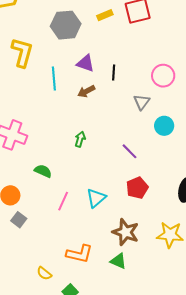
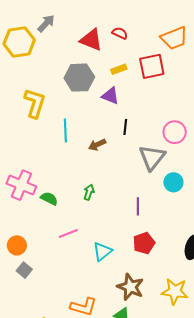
purple triangle: (86, 63) -> (110, 96), moved
gray triangle: (142, 102) -> (152, 158), size x1.6
purple line: (130, 151) -> (138, 206), turned 42
green semicircle: (43, 171) -> (49, 198), moved
pink line: (63, 201) -> (68, 233), moved, turned 42

